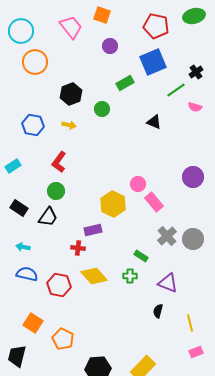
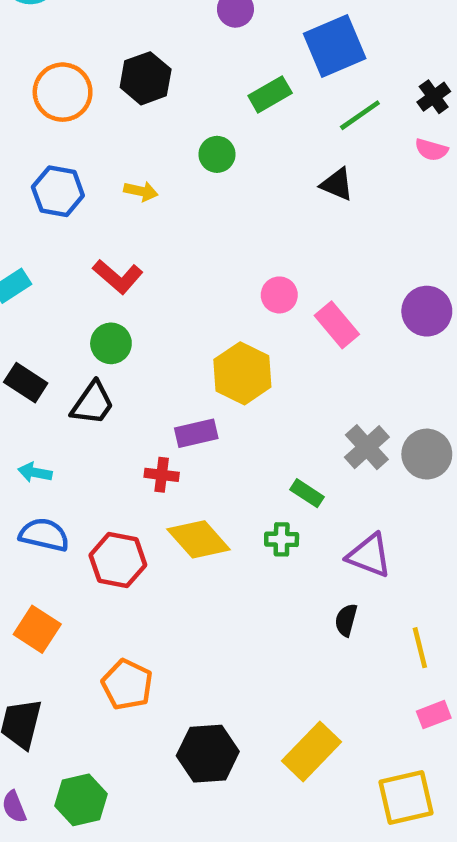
orange circle: (35, 62) -> (63, 92), moved
black cross: (196, 72) -> (434, 97), moved
green line: (176, 90) -> (360, 115), moved
black hexagon: (71, 94) -> (146, 78), moved
red L-shape: (59, 162) -> (118, 277), turned -85
pink circle: (138, 184) -> (279, 295), moved
pink rectangle: (154, 202) -> (337, 325), moved
orange square: (33, 323) -> (37, 629), moved

